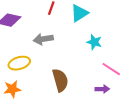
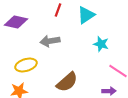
brown semicircle: (60, 80) -> (67, 82), turned 65

